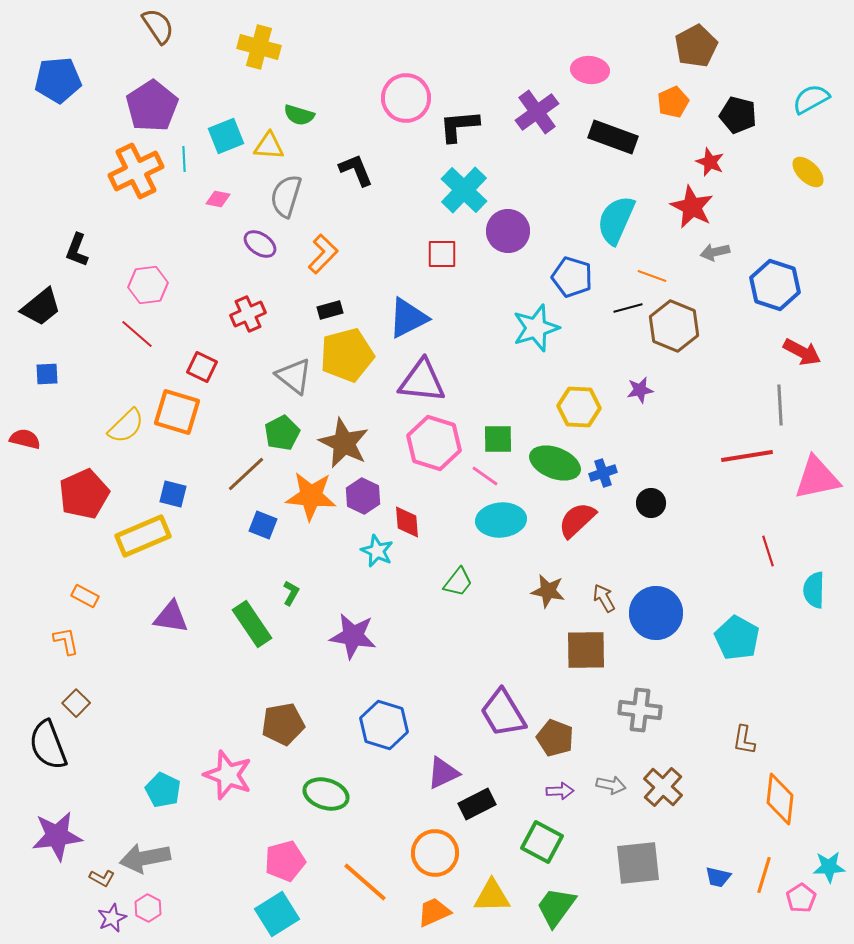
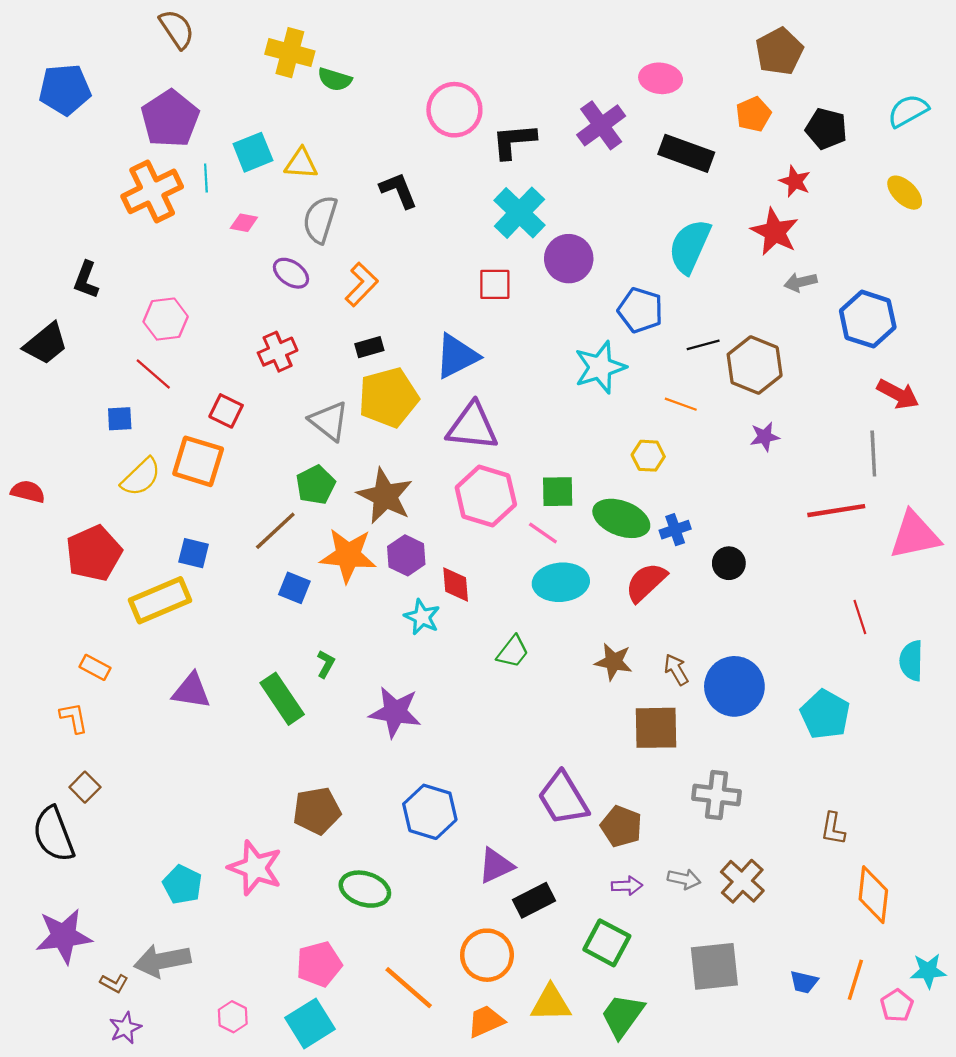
green semicircle: (299, 115) -> (335, 79), moved
orange line: (652, 276) -> (681, 404), moved
blue square: (47, 374) -> (120, 419), moved
purple star: (640, 390) -> (765, 437), moved
yellow hexagon: (579, 407) -> (648, 456), size x0.7
pink hexagon: (148, 908) -> (233, 1017), moved

